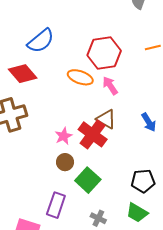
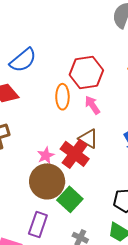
orange ellipse: (80, 77) -> (62, 97), turned 70
brown circle: (65, 162) -> (47, 181), size x2.0

